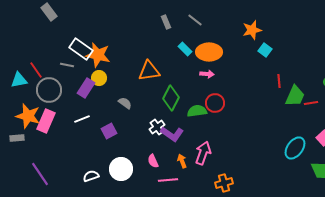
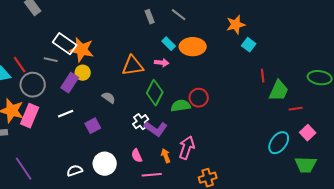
pink arrow: (207, 74) -> (162, 63), moved
red line: (311, 103) -> (296, 109), moved

